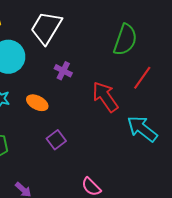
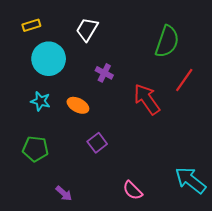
white trapezoid: (46, 28) -> (87, 29), size x0.7
cyan arrow: (142, 129) -> (190, 180), moved

